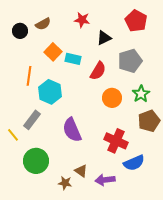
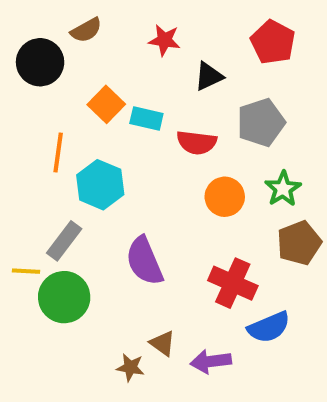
brown semicircle: (43, 24) -> (86, 30), moved
black circle: (20, 31) -> (40, 62), size x1.5
red semicircle: (98, 71) -> (197, 143), turned 66
yellow line: (13, 135) -> (26, 271), turned -48
green circle: (36, 161) -> (64, 297), moved

